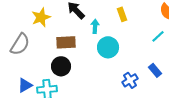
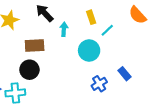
cyan line: (158, 36) -> (107, 30), moved
cyan circle: (108, 47) -> (89, 51), moved

